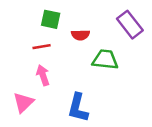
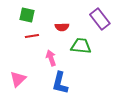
green square: (51, 19) -> (27, 15), moved
pink arrow: (43, 75) -> (51, 58), moved

